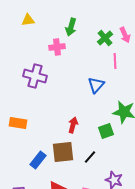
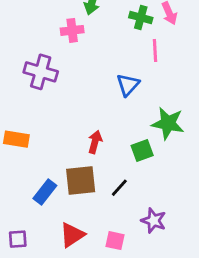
green cross: (105, 38) -> (141, 18), turned -35

